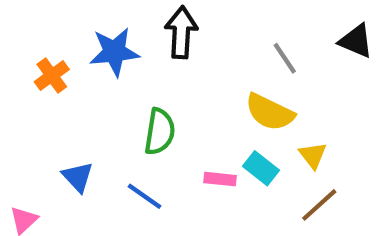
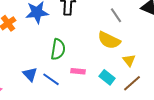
cyan rectangle: (261, 168) -> (107, 77), moved
blue triangle: (78, 177) -> (30, 74), moved
pink rectangle: (220, 179) -> (78, 71), moved

